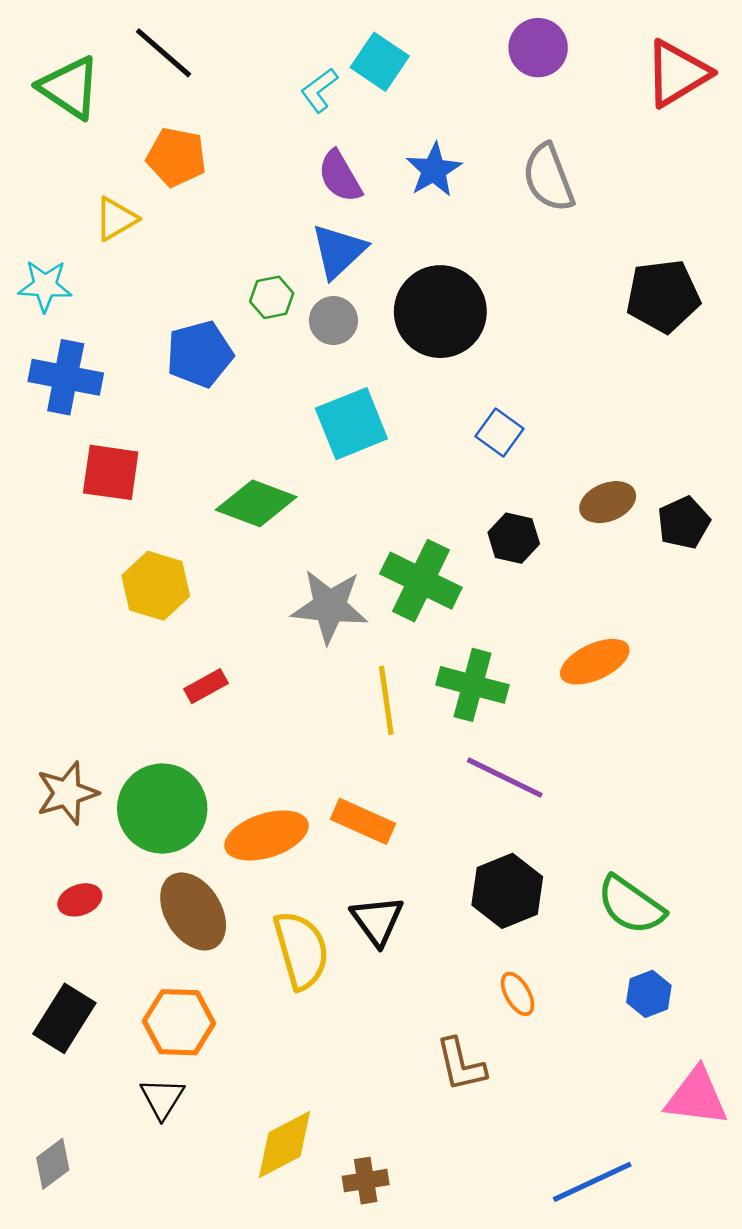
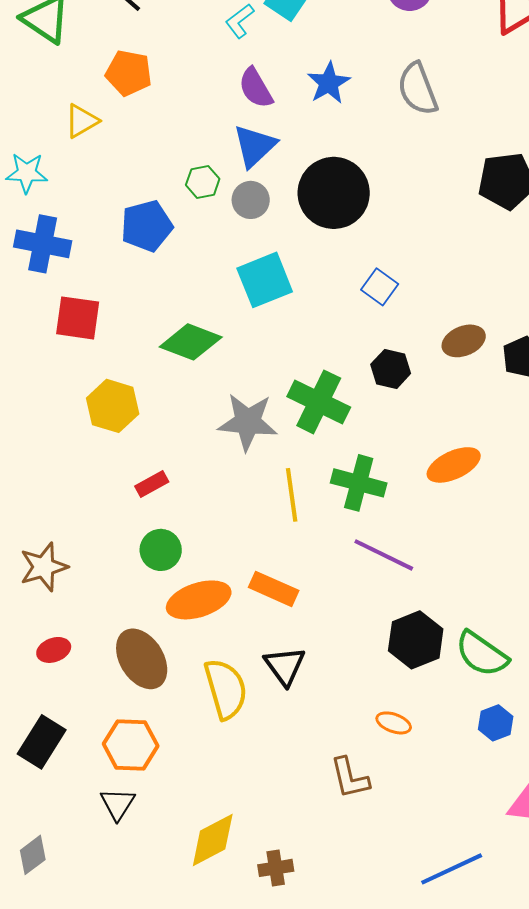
green circle: (162, 808) -> (161, 550), moved, size x0.6
black hexagon: (507, 891) -> (416, 640), moved
orange ellipse: (518, 994) -> (394, 723), turned -40

